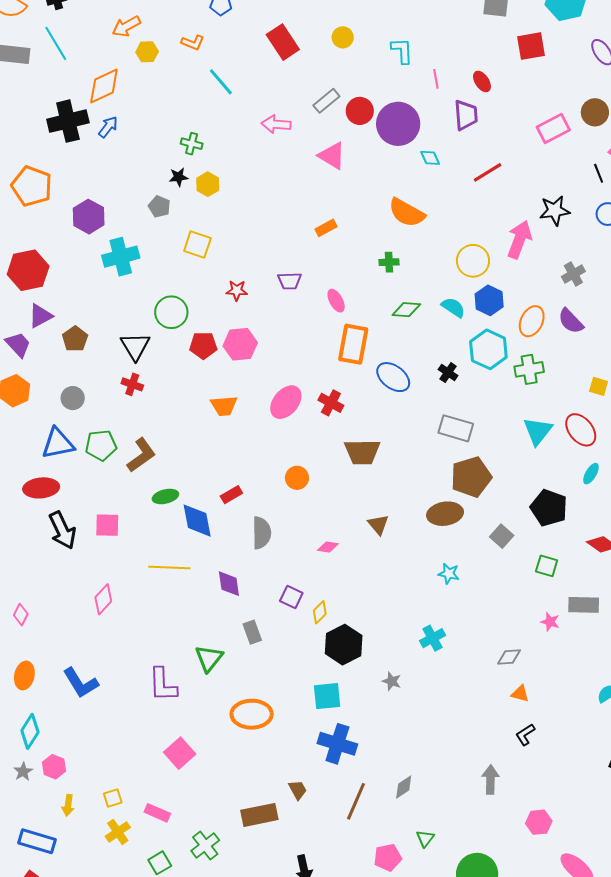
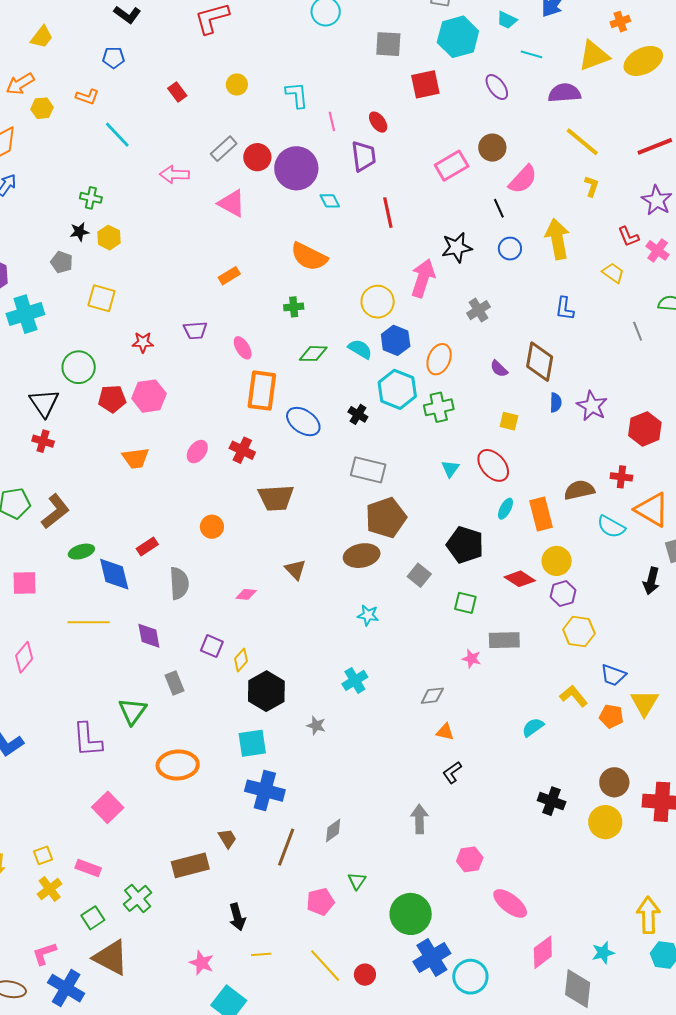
red rectangle: (283, 42) -> (177, 92), size x0.6
red line: (488, 172) -> (388, 213), turned -68
purple semicircle: (571, 321) -> (499, 369), moved, size x0.7
pink ellipse: (286, 402) -> (197, 452), size x0.7
cyan triangle: (538, 431) -> (450, 469), size x0.6

